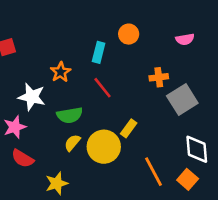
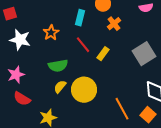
orange cross: (159, 77) -> (114, 24), moved, turned -32
white star: (32, 97) -> (20, 40), moved
yellow rectangle: (129, 128) -> (103, 54), moved

